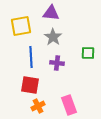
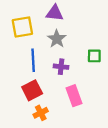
red square: (30, 85) -> (32, 90), turned -36
pink rectangle: (69, 105) -> (74, 96), moved

